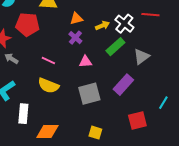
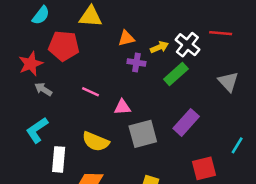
purple cross: (75, 38) -> (136, 62), moved, turned -32
gray triangle: (141, 57) -> (228, 82), moved, turned -36
pink triangle: (85, 62) -> (122, 107), moved
yellow semicircle: (48, 86) -> (96, 142), moved

